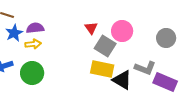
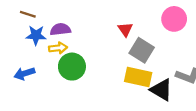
pink circle: (122, 31) -> (174, 19), moved
blue star: (14, 33) -> (36, 35), turned 30
green circle: (32, 73) -> (72, 67), moved

